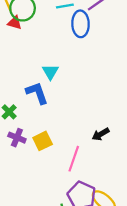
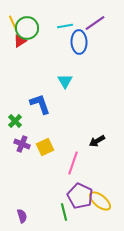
red triangle: (15, 23) -> (20, 41), turned -48
cyan triangle: (50, 72) -> (65, 81), moved

